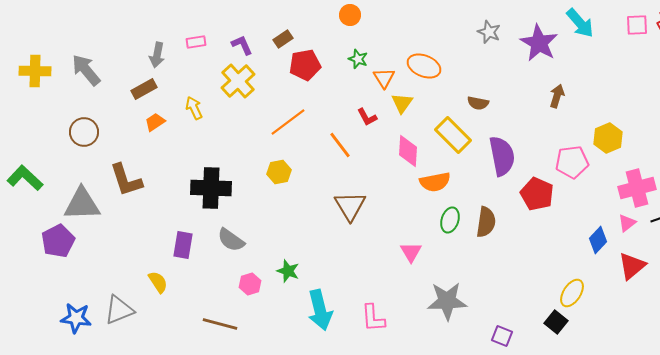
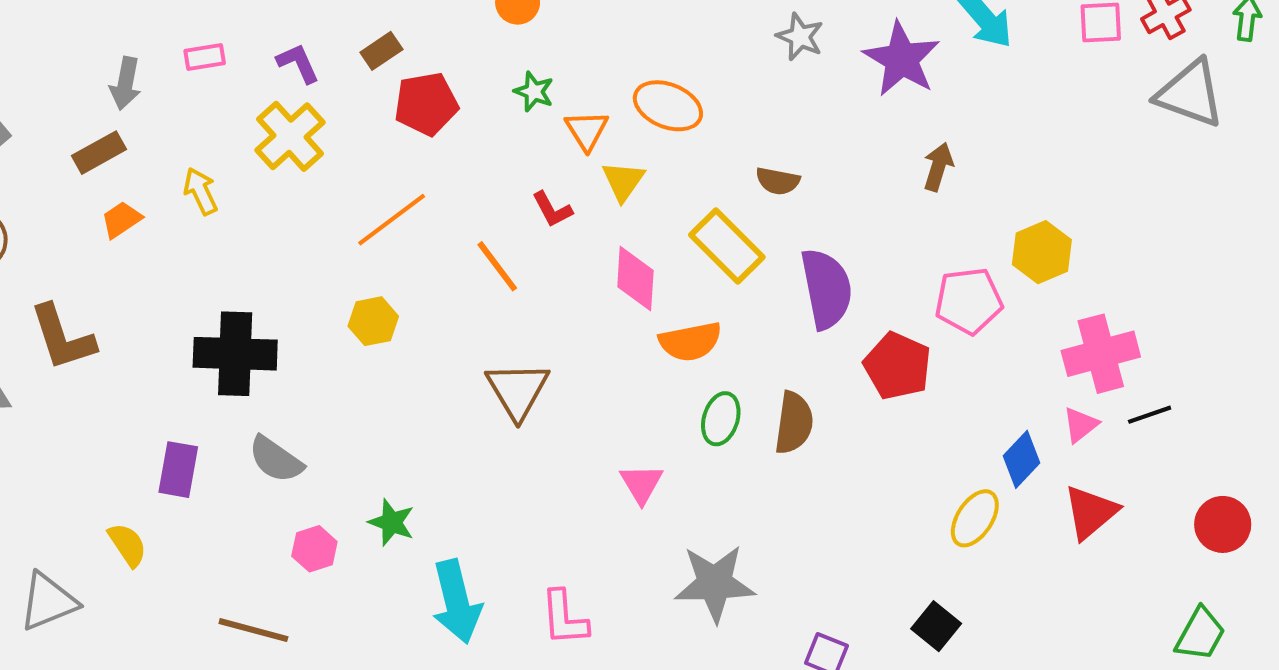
yellow ellipse: (572, 293) -> (975, 518), moved

